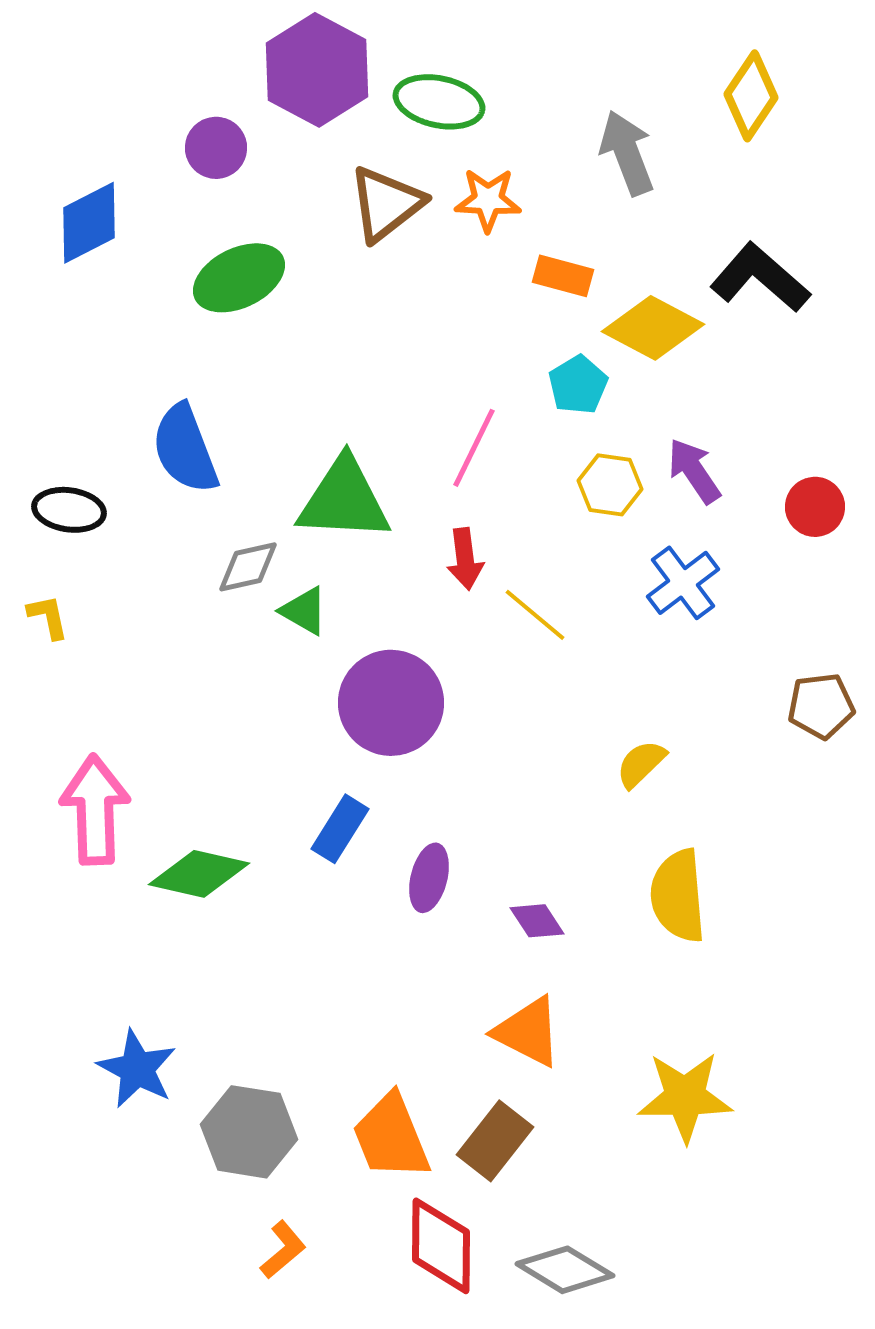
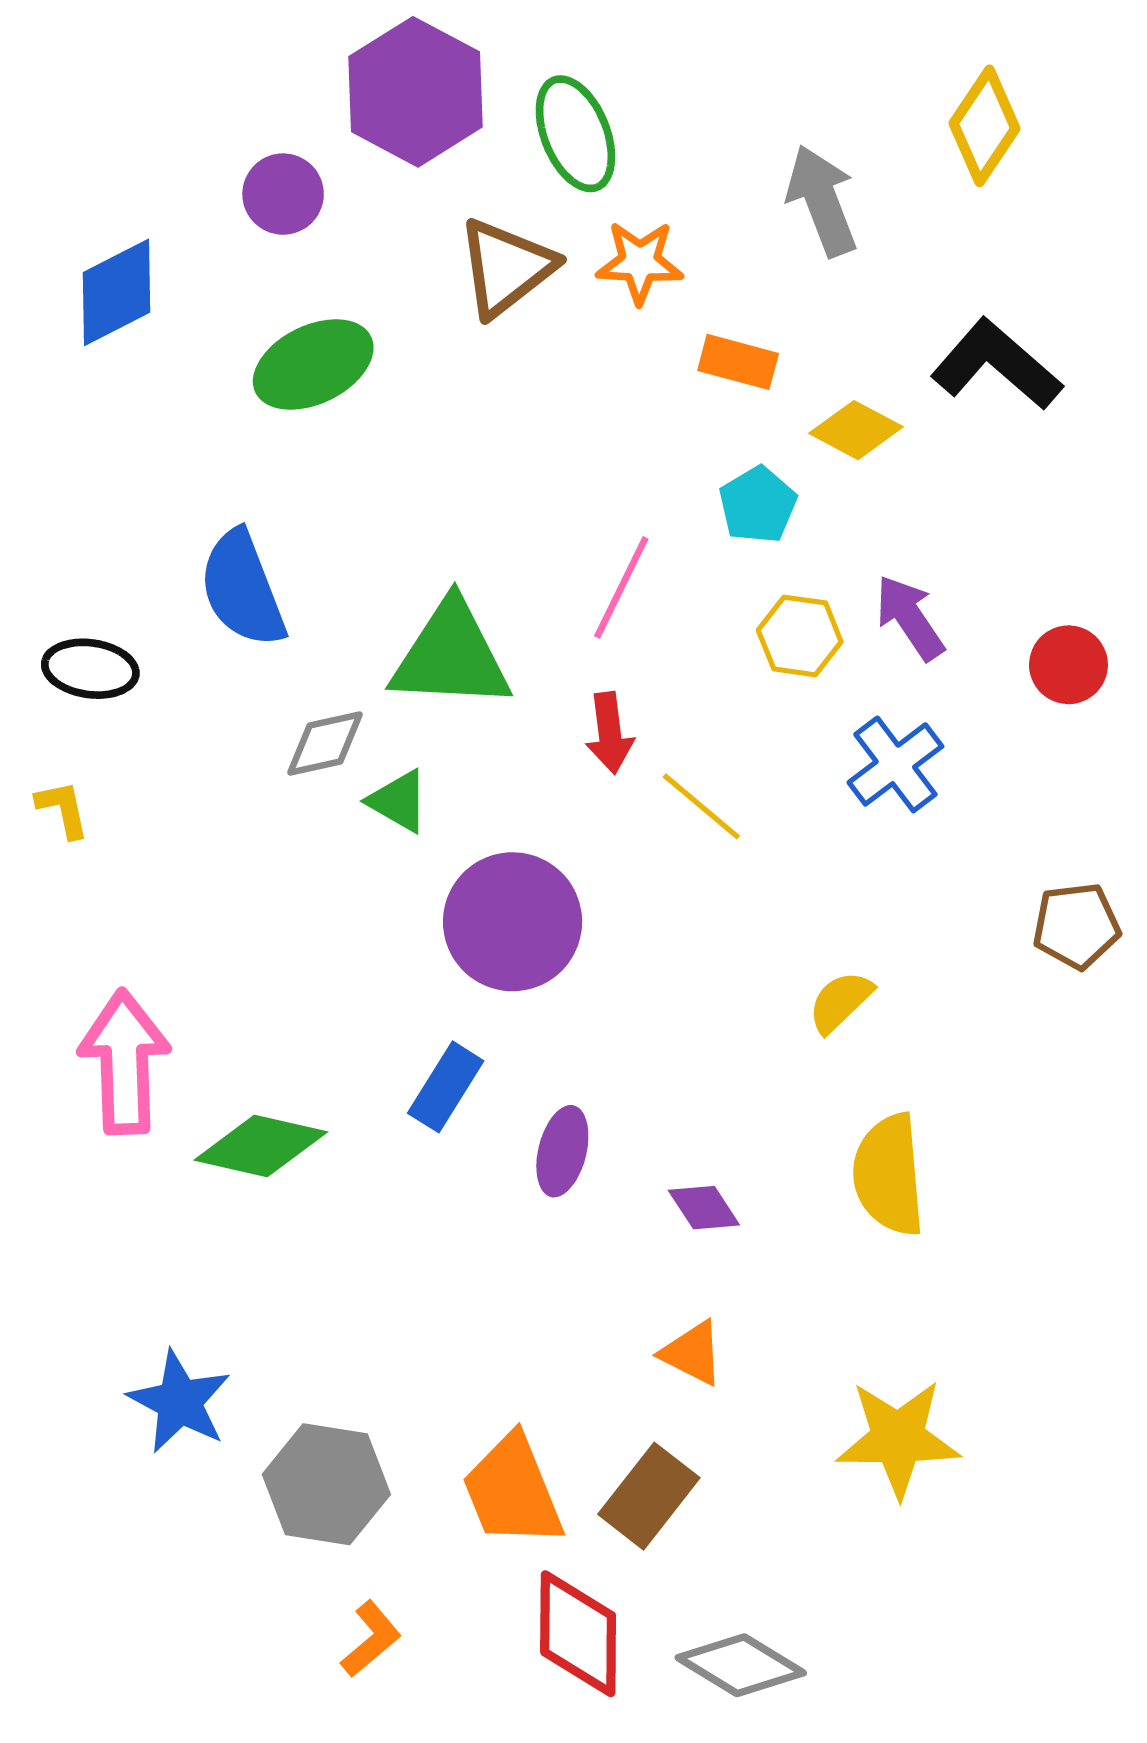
green ellipse: (439, 102) -> (575, 134), turned 56
yellow diamond: (653, 328) -> (856, 430), size x0.7
orange triangle: (528, 1032) -> (692, 1353), size x0.7

